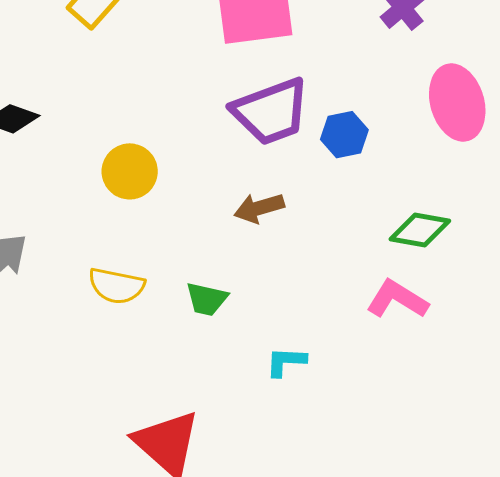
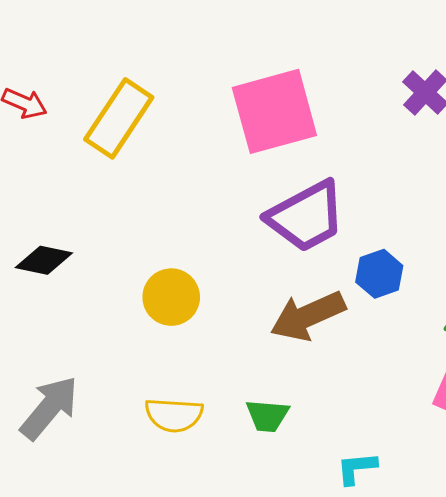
blue hexagon: (344, 135) -> (379, 274), moved
brown arrow: (259, 208) -> (308, 316), size x1.5

